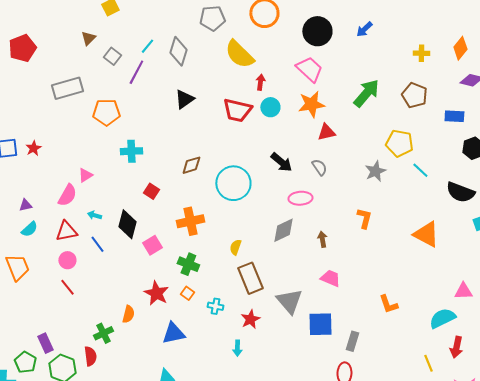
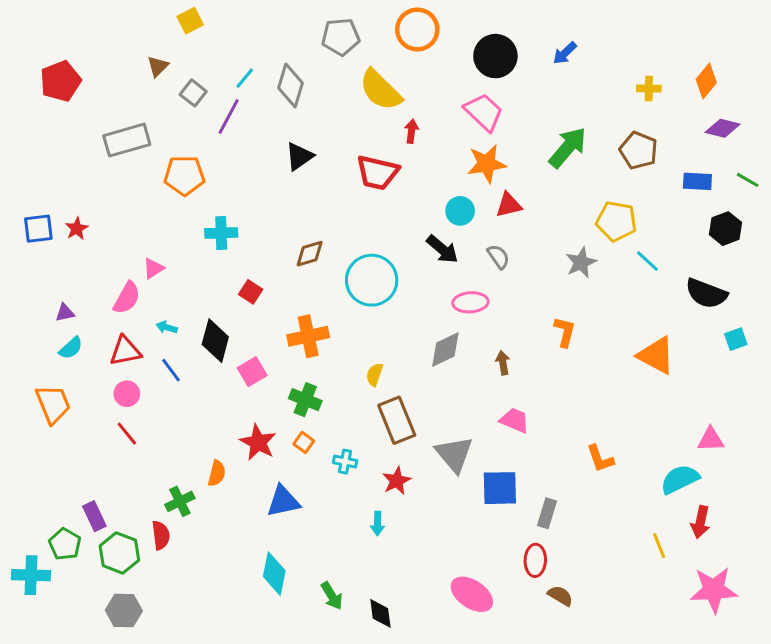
cyan circle: (270, 107) -> (460, 211), moved

